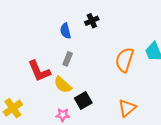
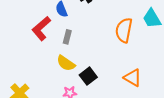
red L-shape: (39, 71) -> (41, 28), moved, turned 80
orange triangle: (127, 108) -> (133, 78), turned -42

